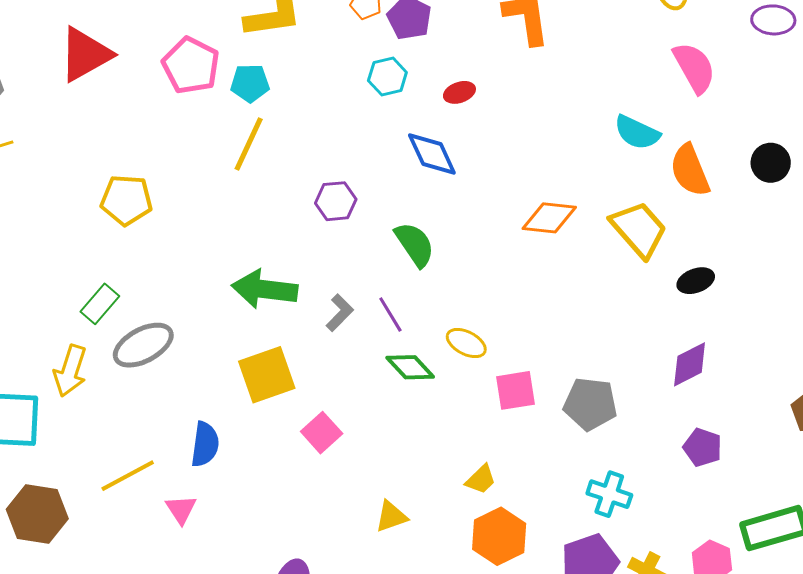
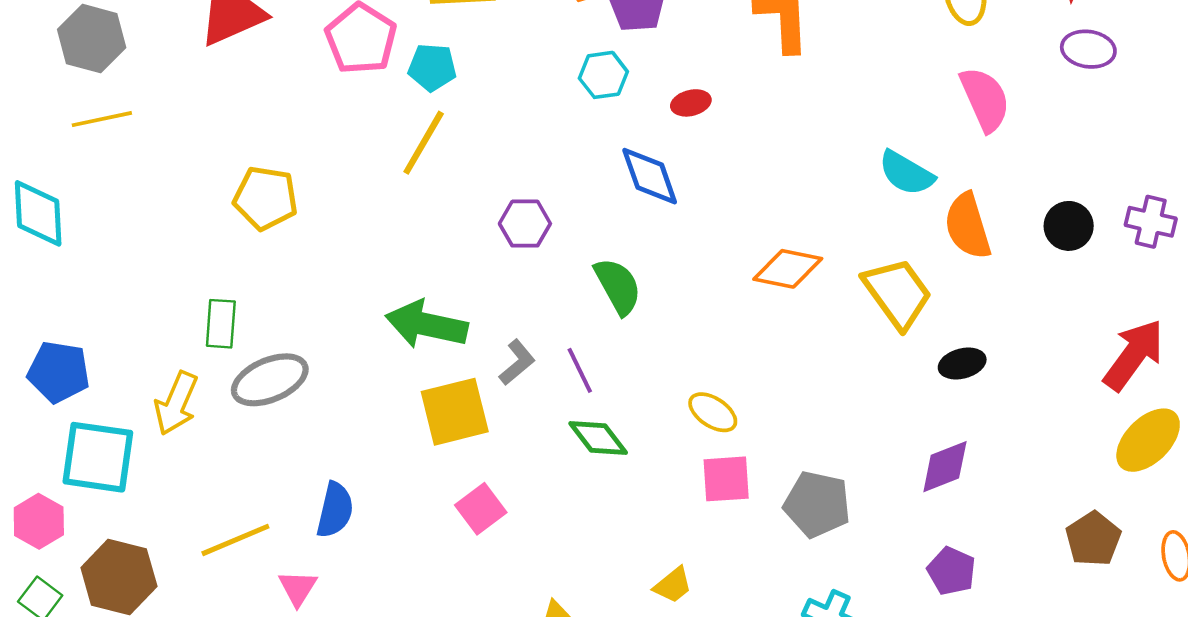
green rectangle: (100, 304) -> (221, 324), turned -42
yellow ellipse: (466, 343) -> (713, 412), moved
yellow square: (267, 375) -> (455, 412), moved

